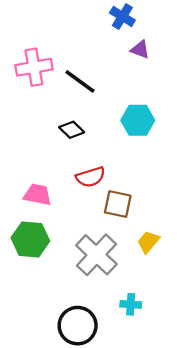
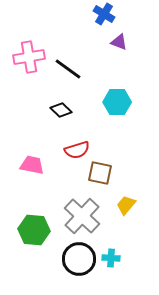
green hexagon: (30, 239) -> (34, 230), moved
black circle: (78, 326) -> (79, 259), moved

